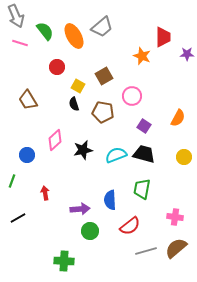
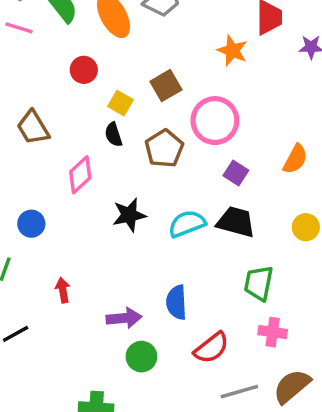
pink circle: (132, 96) -> (215, 121), size x1.4
brown pentagon: (103, 112) -> (164, 149), turned 30
pink diamond: (55, 140) -> (80, 175), moved
green trapezoid: (142, 189) -> (259, 283), moved
pink cross: (175, 217) -> (273, 332), moved

